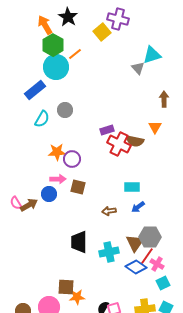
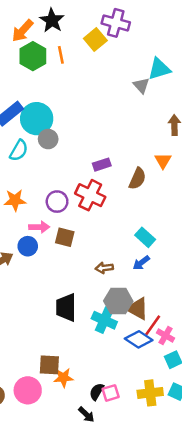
orange arrow: (45, 25) -> (23, 31), turned -108
orange line: (75, 54) -> (61, 55), moved, turned -64
cyan circle: (56, 67) -> (37, 119), moved
brown semicircle: (135, 141) -> (137, 179), turned -78
red cross: (119, 144) -> (90, 195), moved
orange star: (57, 152) -> (15, 200), moved
cyan rectangle: (132, 187) -> (145, 237), moved, turned 42
gray hexagon: (150, 237) -> (118, 301), moved
brown triangle: (135, 243) -> (137, 309), turned -36
cyan cross: (109, 252) -> (104, 320), turned 36

